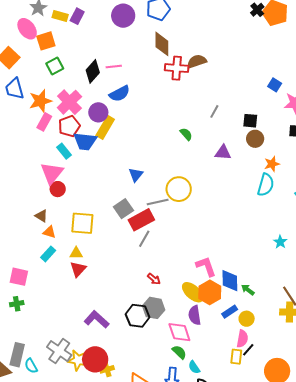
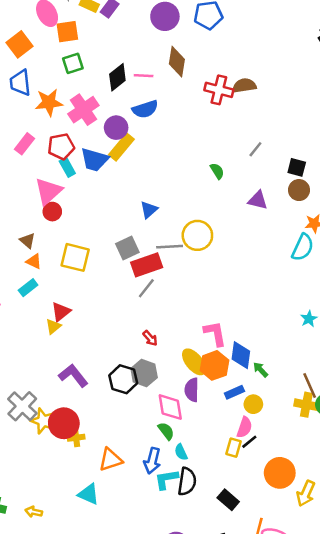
brown diamond: (162, 44) -> (177, 62), moved
pink rectangle: (44, 122) -> (24, 144), moved
red pentagon: (69, 126) -> (61, 146), moved
yellow triangle: (76, 253) -> (53, 326), moved, turned -48

